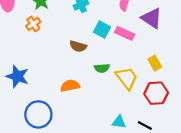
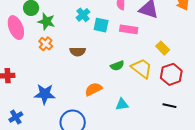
cyan square: (102, 29) -> (101, 25), moved
brown semicircle: (78, 46) -> (78, 52), moved
cyan triangle: (119, 122) -> (122, 104), moved

